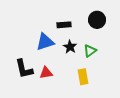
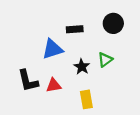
black star: (70, 47) -> (82, 67), moved
yellow rectangle: (83, 77) -> (86, 99), moved

